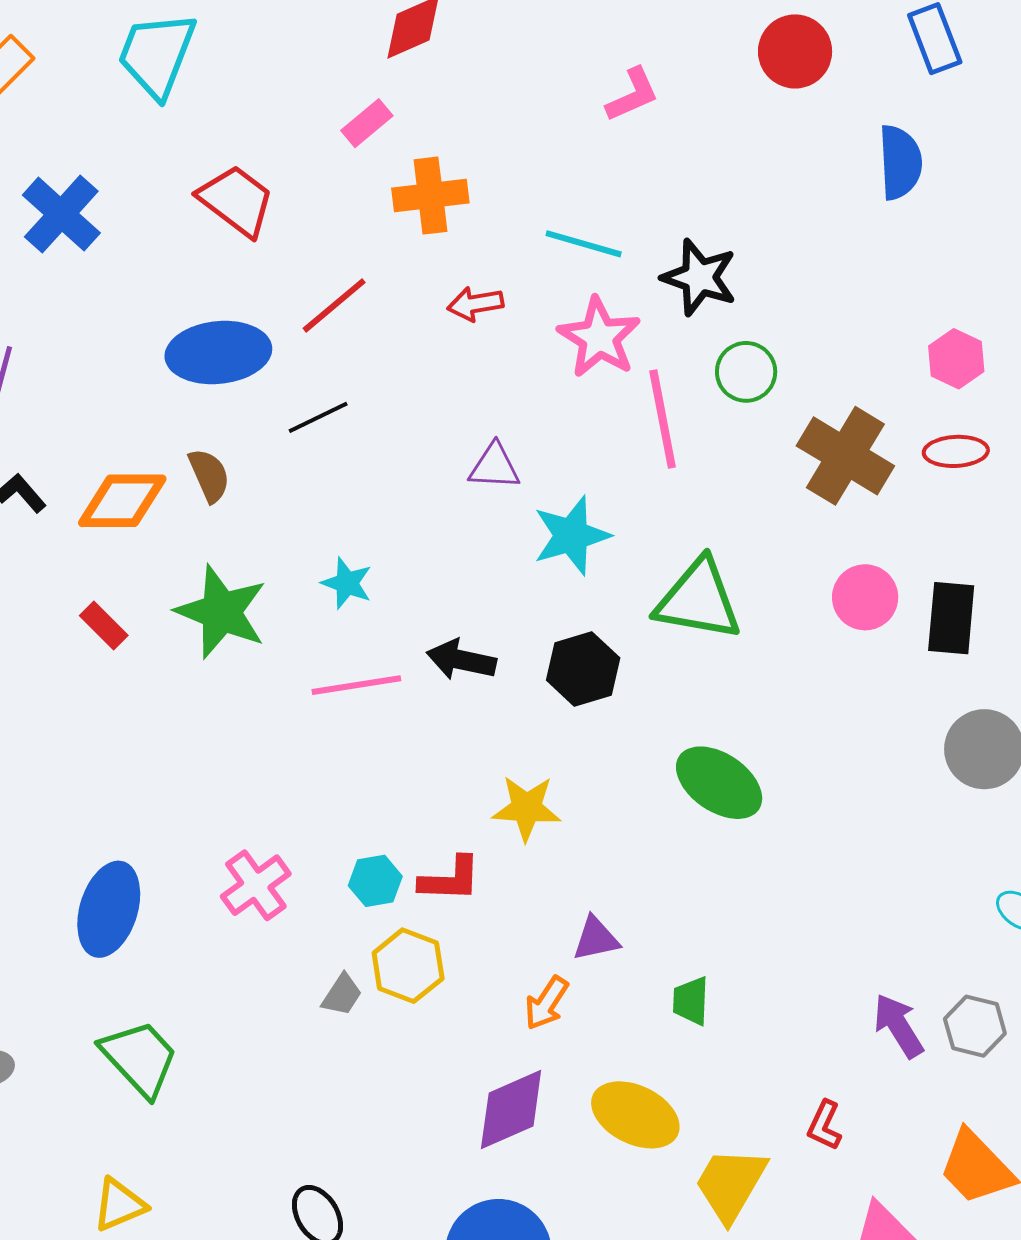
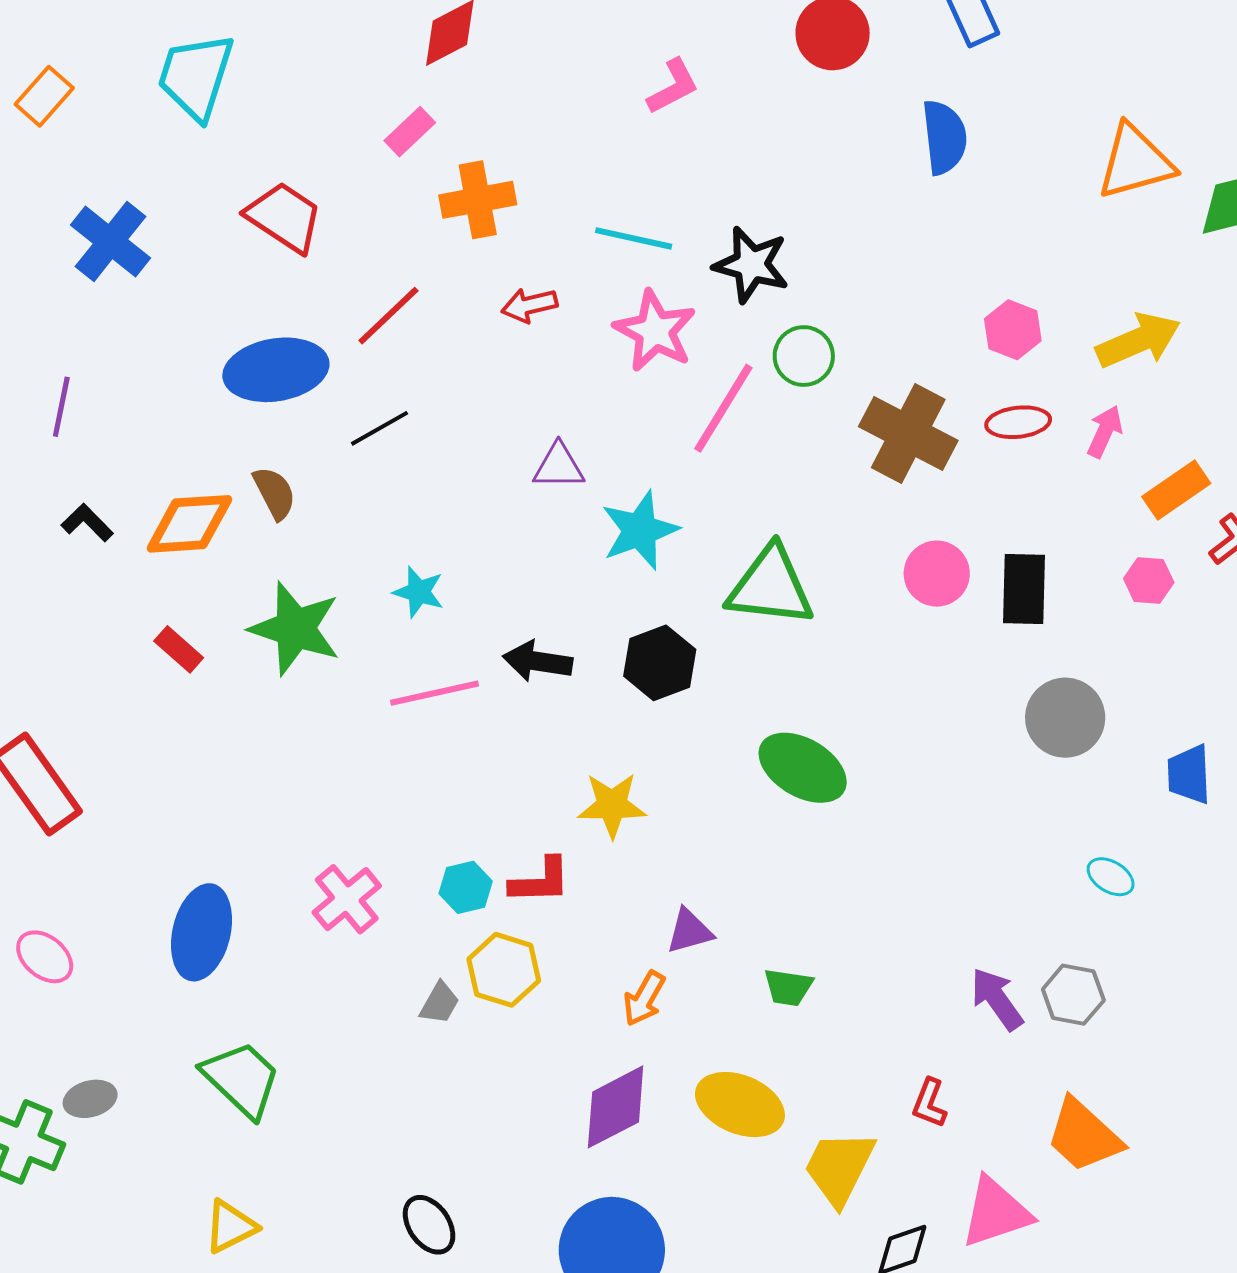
pink line: (663, 419) -> (723, 408), turned 46
green trapezoid: (691, 1001) -> (788, 987), turned -80

